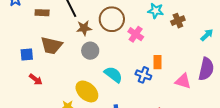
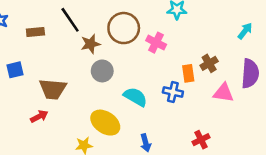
brown cross: (178, 21) -> (209, 63), moved
brown trapezoid: (52, 45) -> (53, 89), moved
blue square: (27, 55) -> (15, 70), moved
red arrow: (36, 79) -> (39, 116), turned -56

